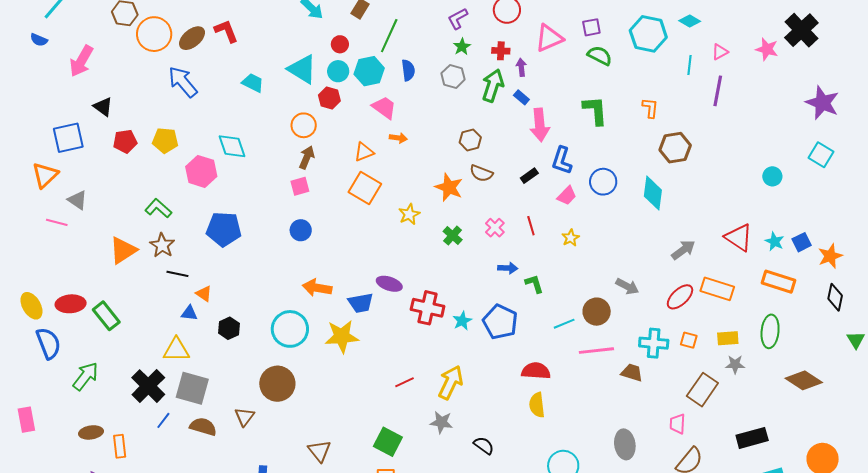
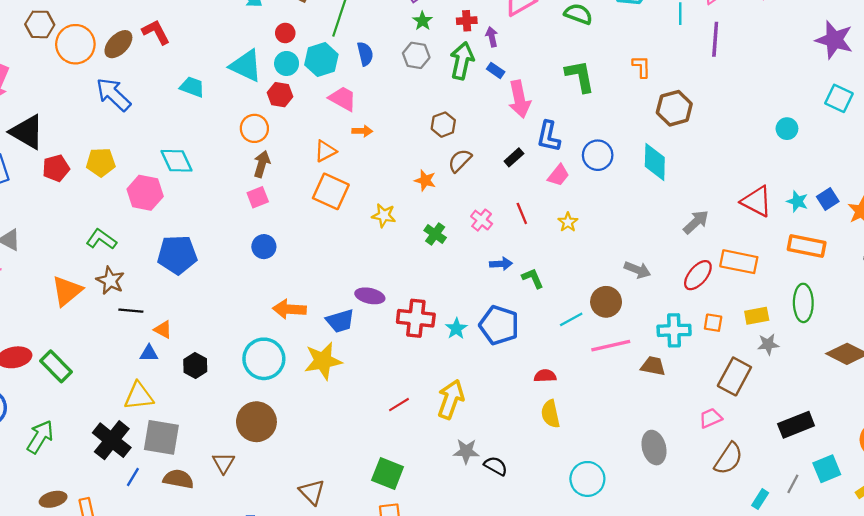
black triangle: (103, 107) -> (27, 132), size x1.6
brown semicircle: (481, 173) -> (460, 161), turned 120
orange star: (449, 187) -> (425, 180), size x0.7
yellow star: (409, 214) -> (384, 215), turned -30
red semicircle: (536, 371) -> (545, 376), size x0.7
gray star: (441, 422) -> (466, 451), moved
pink trapezoid: (677, 424) -> (711, 418), turned 70

